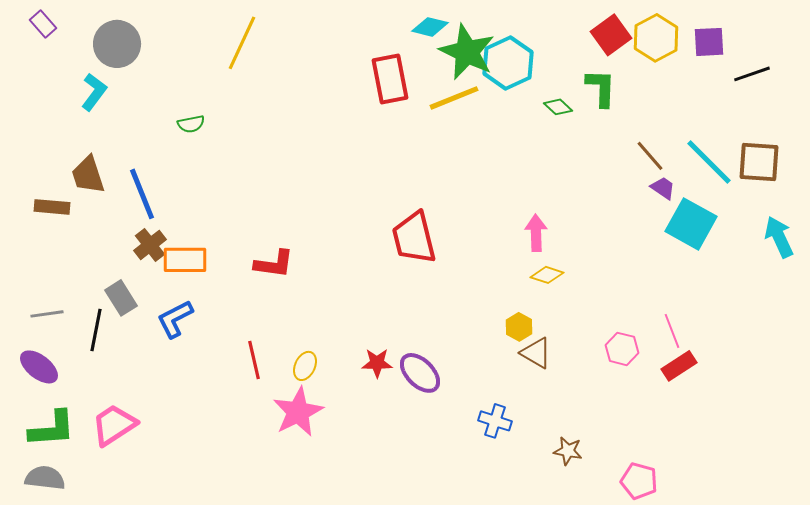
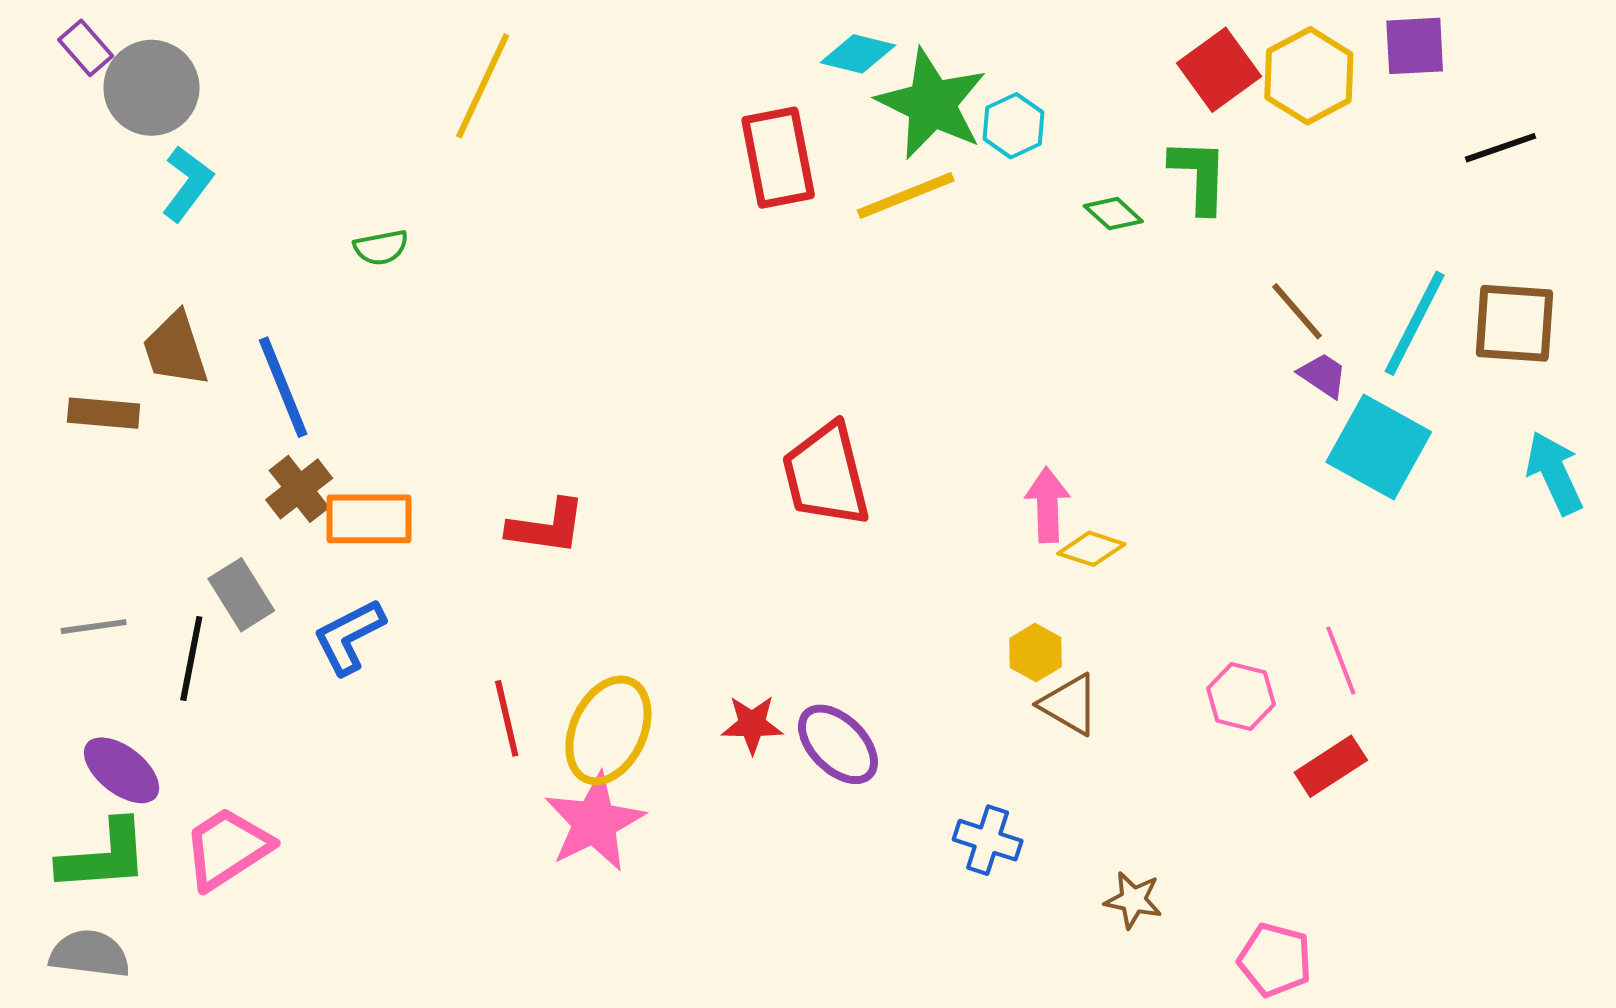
purple square: (709, 42) -> (1415, 46), moved
gray circle: (117, 44) -> (151, 88), moved
cyan hexagon: (508, 63) -> (1014, 126), size x0.6
cyan line: (709, 162) -> (1415, 323), turned 72
pink arrow: (536, 233) -> (1047, 505), moved
yellow ellipse: (305, 366) -> (608, 730), size x1.8
red rectangle: (679, 366) -> (1331, 766), moved
purple ellipse: (39, 367) -> (122, 770), moved

